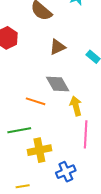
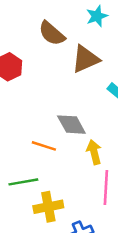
brown triangle: (57, 47) -> (85, 59), moved, size x1.4

